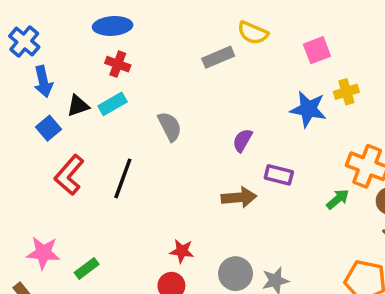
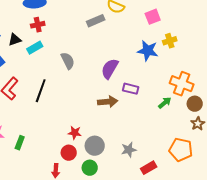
red cross: (118, 64) -> (38, 25), turned -32
black triangle: (78, 106) -> (15, 40), moved
purple semicircle: (242, 140) -> (110, 69), size x1.5
green rectangle: (87, 268) -> (20, 143), turned -32
gray circle: (236, 274) -> (95, 146), moved

